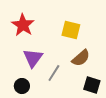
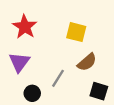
purple triangle: (33, 58) -> (19, 62), moved
black circle: (22, 86) -> (32, 93), moved

